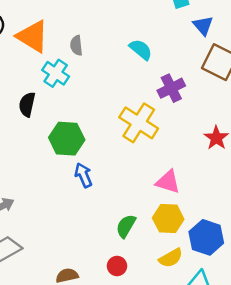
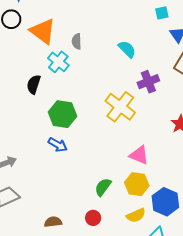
blue arrow: (83, 175) -> (58, 145), moved, turned 138

